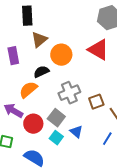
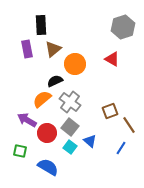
red triangle: (98, 50) -> (112, 59), size x0.7
purple rectangle: (13, 56) -> (27, 49), moved
gray cross: (69, 93) -> (70, 102), moved, turned -30

